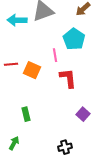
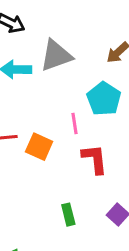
green rectangle: (26, 114) -> (68, 215), moved

